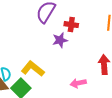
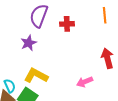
purple star: (60, 40) -> (29, 43), moved

